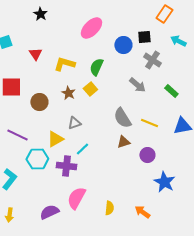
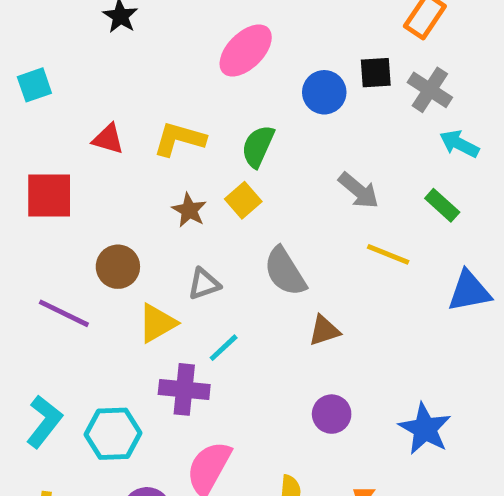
cyan arrow: (178, 41) -> (459, 144), moved
red triangle: (35, 54) -> (108, 139), moved, turned -40
gray cross: (152, 60) -> (430, 90), moved
brown circle: (39, 102) -> (118, 267), moved
gray semicircle: (122, 118) -> (285, 272), moved
yellow line: (149, 123) -> (388, 254), moved
purple circle: (147, 155) -> (332, 414), moved
cyan hexagon: (37, 159) -> (113, 434), moved

